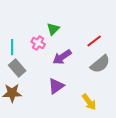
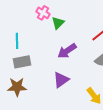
pink cross: (38, 43) -> (43, 13), moved
gray rectangle: (17, 68) -> (22, 62), turned -60

